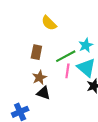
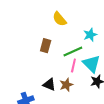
cyan star: (86, 45) -> (90, 35), moved
brown star: (39, 77) -> (66, 85), moved

